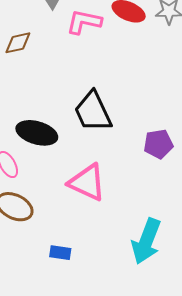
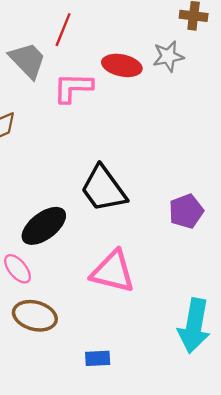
black ellipse: (37, 133) -> (44, 226), turned -42

